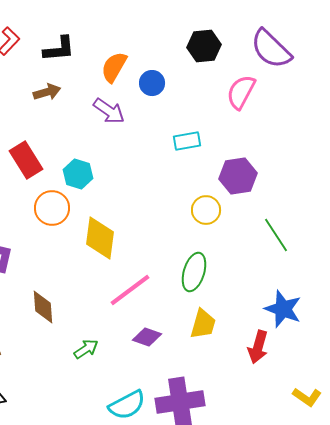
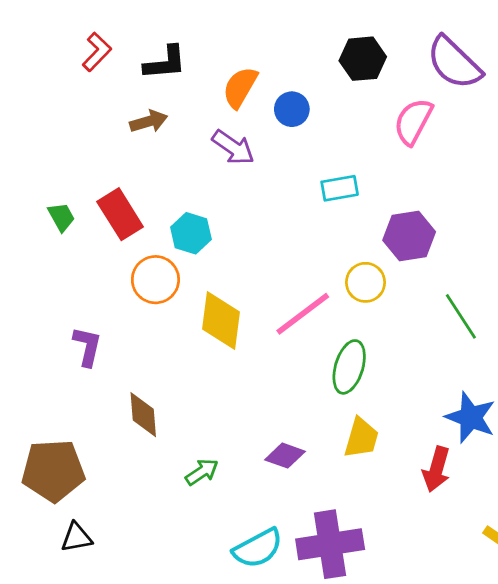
pink line: (130, 290) -> (303, 314), moved

